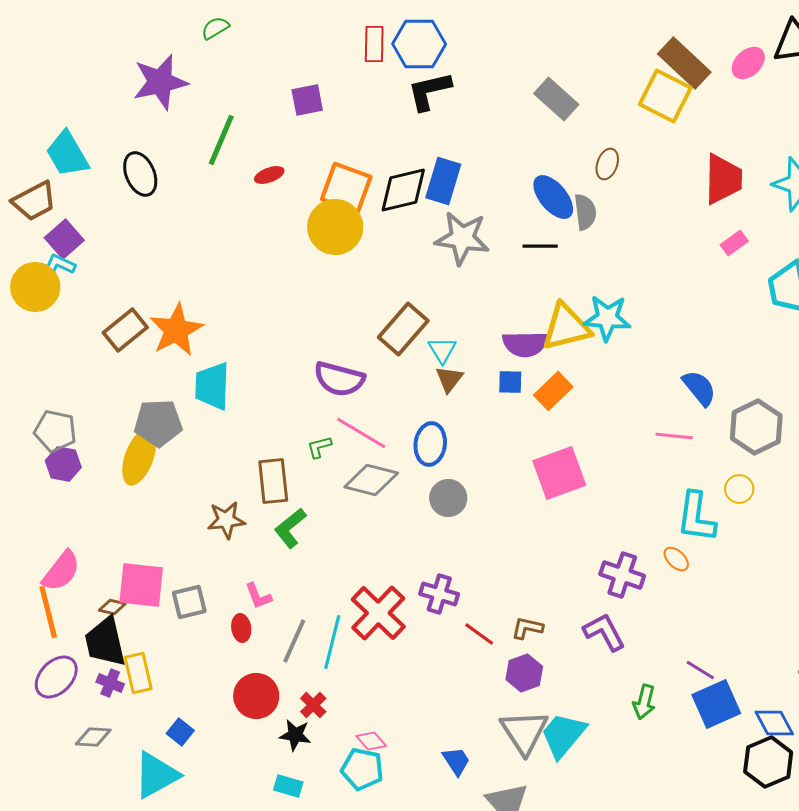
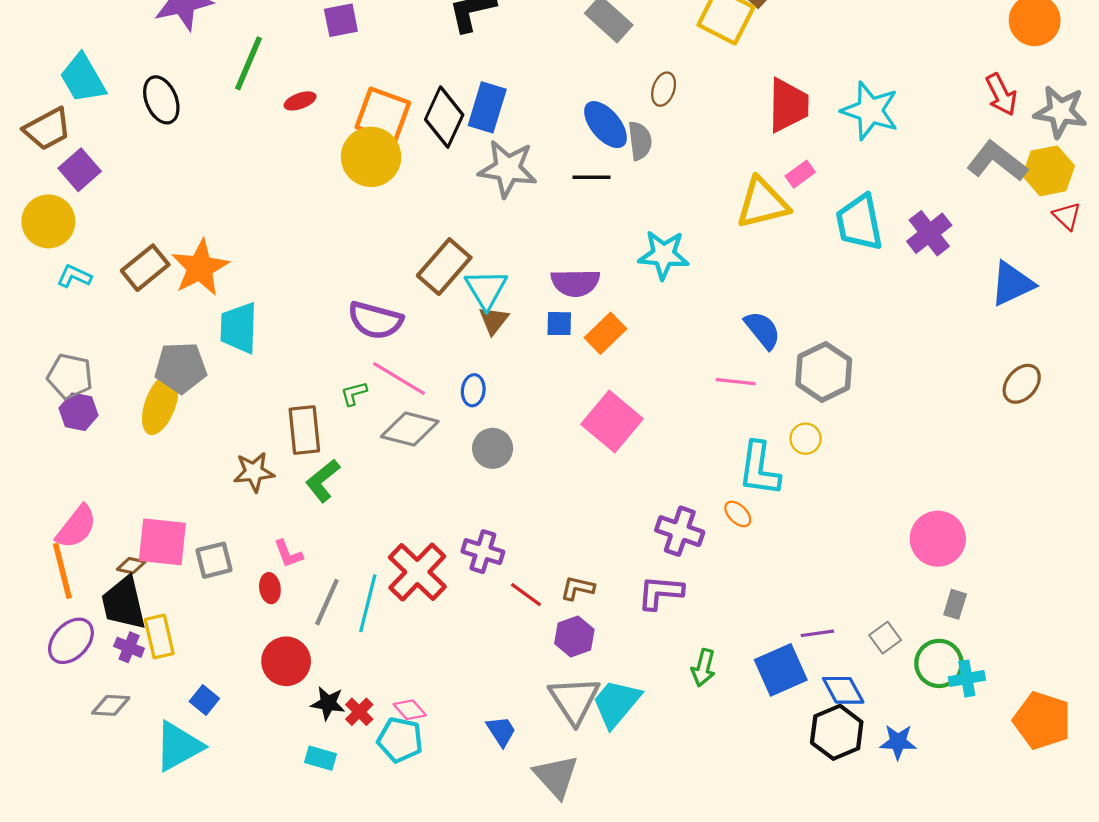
black diamond: (403, 190) -> (444, 117), turned -52
cyan L-shape: (59, 265) -> (74, 276), moved
yellow triangle: (566, 327) -> (763, 203), moved
cyan triangle: (442, 350) -> (486, 289), size x1.4
blue ellipse: (430, 444) -> (473, 390), size x0.7
pink square: (559, 473) -> (612, 421), turned -30
purple L-shape: (604, 632) -> (660, 592), turned -57
purple line: (700, 670) -> (817, 633), moved, turned -40
red cross: (313, 705) -> (359, 712), moved

